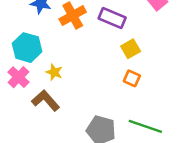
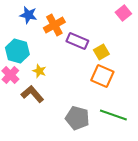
purple rectangle: (112, 18) -> (77, 41), moved
orange square: (132, 78) -> (102, 76), size x1.6

